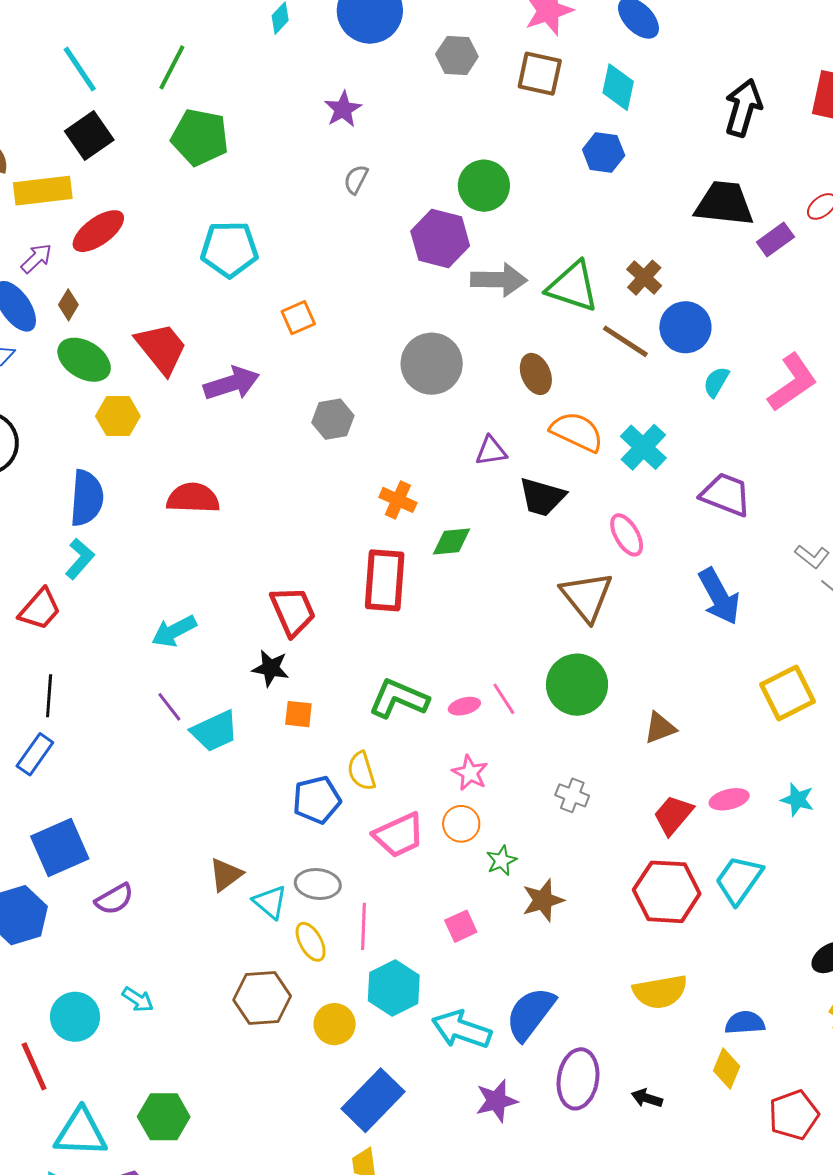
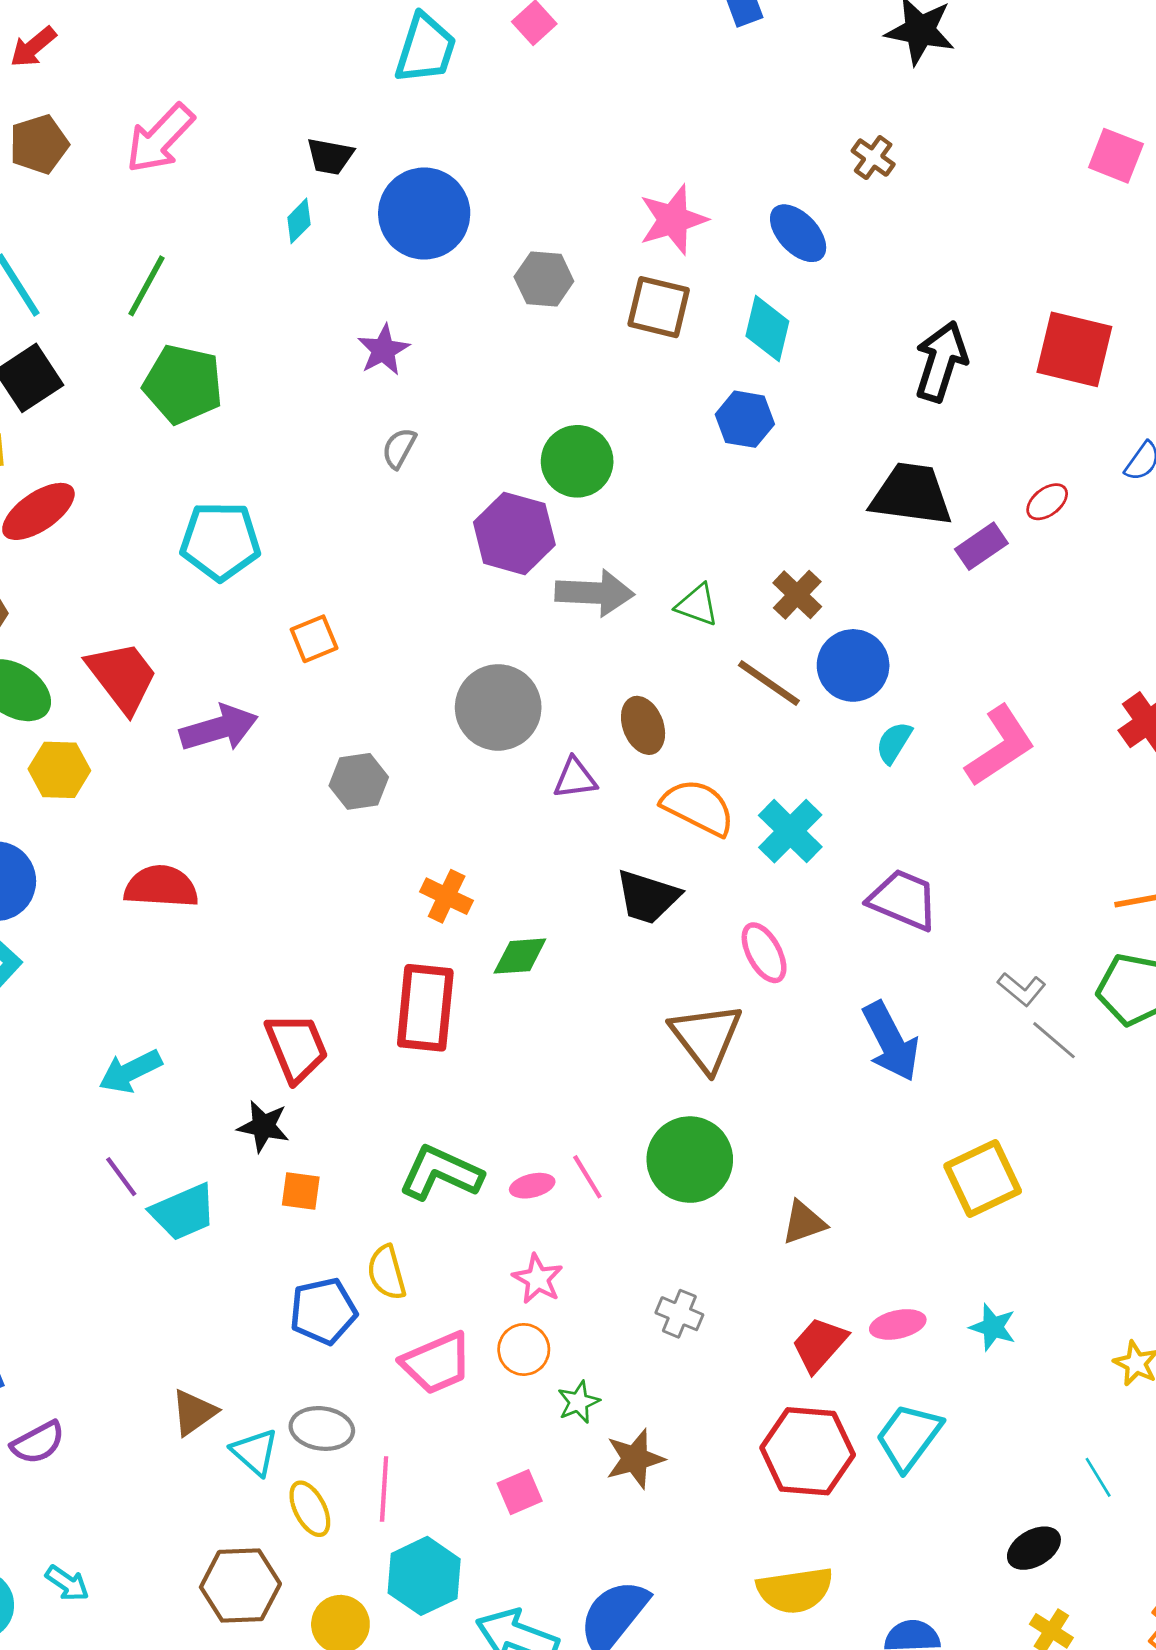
green triangle: (573, 287) -> (697, 605), size x0.6
purple triangle: (491, 451) -> (575, 778), moved

